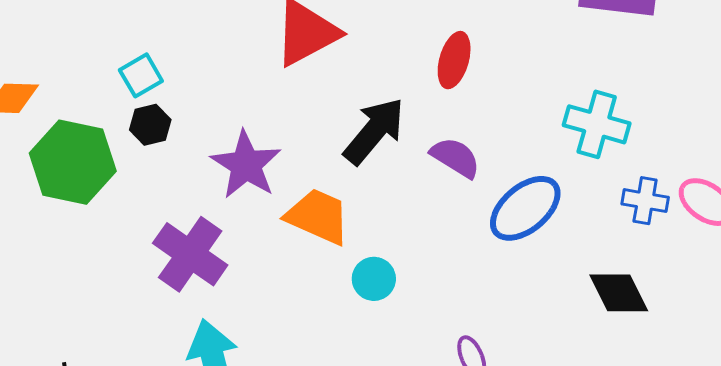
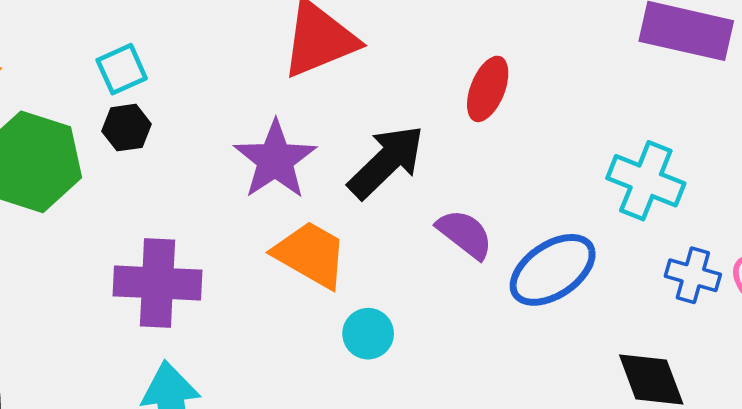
purple semicircle: (455, 157) -> (465, 234), moved
purple star: (246, 165) -> (275, 160), moved
purple cross: (190, 254) -> (157, 283), turned -38

